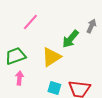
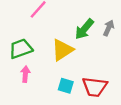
gray arrow: (91, 26) -> (109, 28), moved

